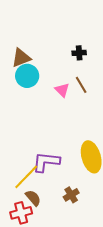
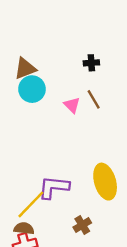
brown semicircle: (33, 198) -> (24, 228), moved, turned -42

